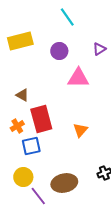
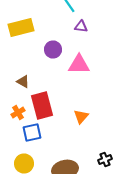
purple triangle: (99, 49) -> (81, 26), moved, turned 40
purple circle: (59, 51) -> (53, 50), moved

